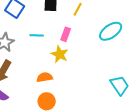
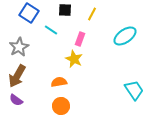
cyan line: (37, 35) -> (51, 30), moved, turned 32

